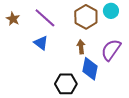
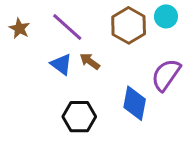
brown arrow: (81, 47) -> (90, 61), moved, turned -48
black hexagon: (66, 84) -> (79, 117), moved

